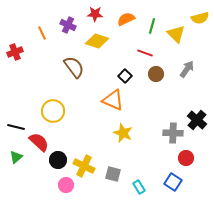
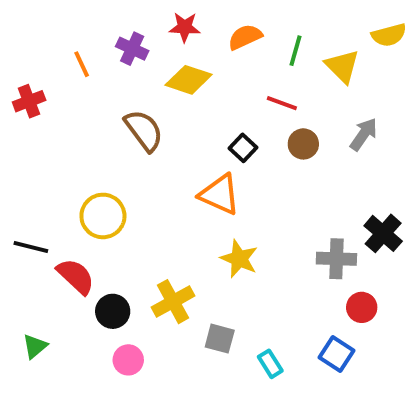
green triangle: (16, 157) -> (35, 346), moved
yellow cross: (84, 166) -> (173, 302), moved, turned 35

